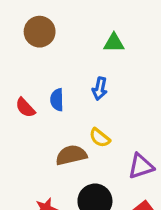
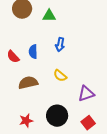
green triangle: (114, 43) -> (49, 16), moved
brown semicircle: (71, 155) -> (28, 83), moved

